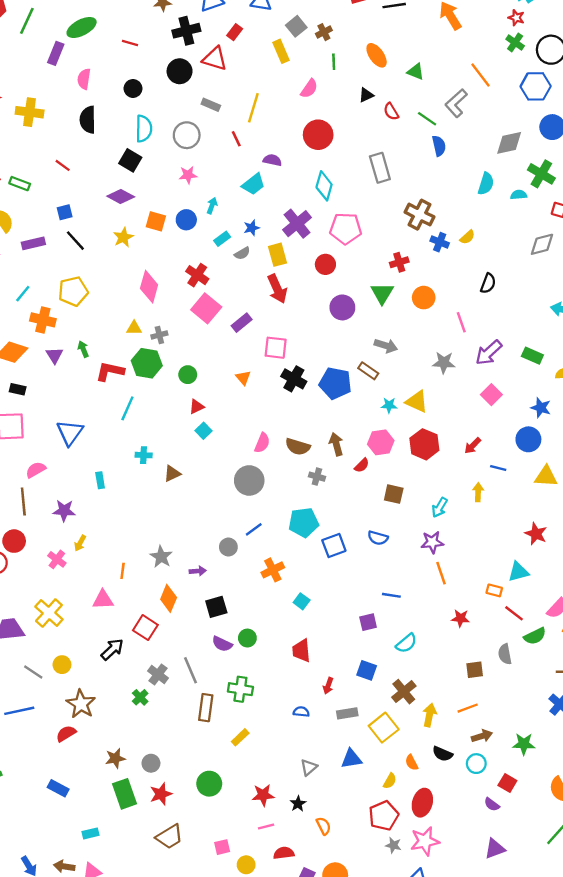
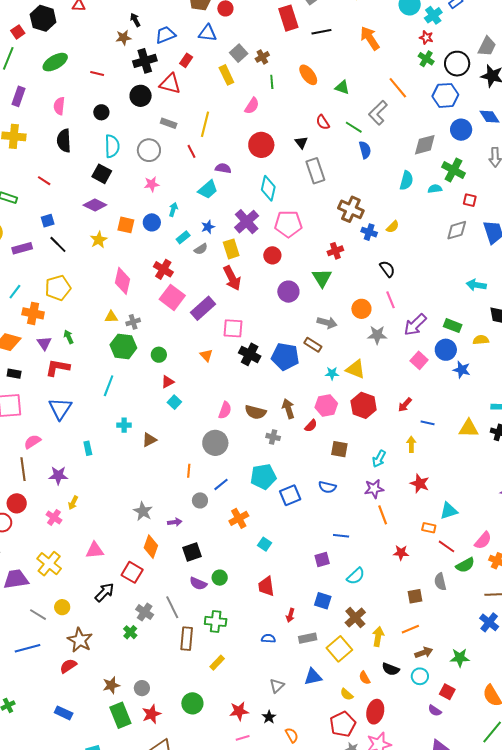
purple rectangle: (56, 53) -> (18, 96), moved
black triangle: (366, 95) -> (301, 142), moved, turned -40
black semicircle: (488, 283) -> (387, 269), moved, turned -54
orange circle: (424, 298) -> (361, 309), moved
purple rectangle: (242, 323) -> (203, 308), size x1.4
red L-shape: (110, 371) -> (58, 368), moved
blue circle: (528, 439) -> (446, 350), moved
red star: (536, 534) -> (420, 484), moved
orange line: (123, 571) -> (189, 471), moved
yellow semicircle: (390, 781) -> (347, 694), turned 104

